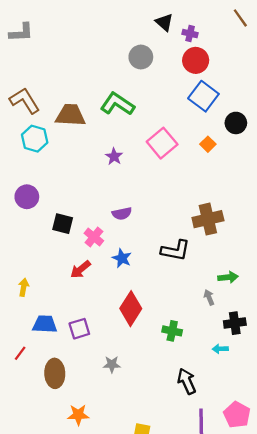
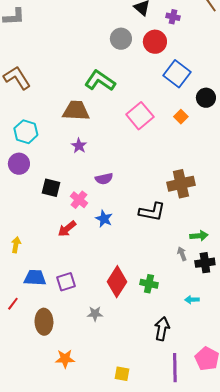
purple cross: (190, 34) -> (173, 17), moved
red circle: (196, 60) -> (155, 42), moved
brown trapezoid: (70, 115) -> (76, 111), moved
cyan hexagon: (35, 139) -> (26, 132), moved
purple star: (114, 157) -> (79, 146), moved
red diamond: (131, 309) -> (117, 282), moved
black cross: (235, 323) -> (205, 263), moved
black arrow: (187, 381) -> (162, 329), turned 35

